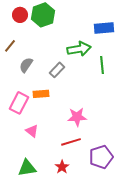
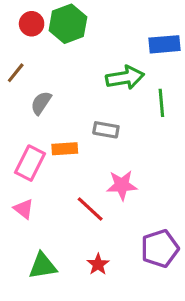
gray rectangle: (57, 70) -> (106, 130), moved, turned 56
pink triangle: (32, 131) -> (24, 209), moved
red line: (71, 142) -> (90, 209), moved, turned 60

